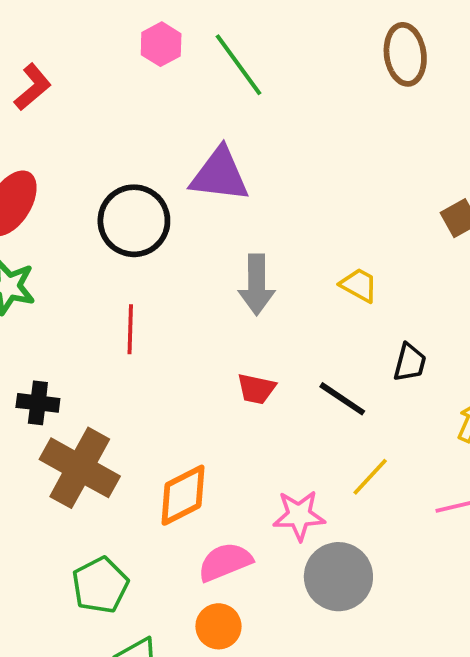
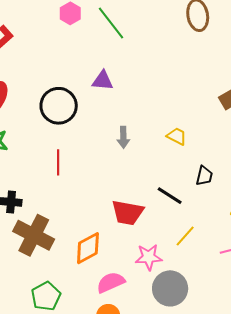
purple triangle: (220, 175) -> (103, 81), size x0.7
gray arrow: (257, 285) -> (123, 137), size x0.7
red trapezoid: (256, 389) -> (127, 212), moved, size x1.6

